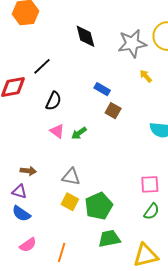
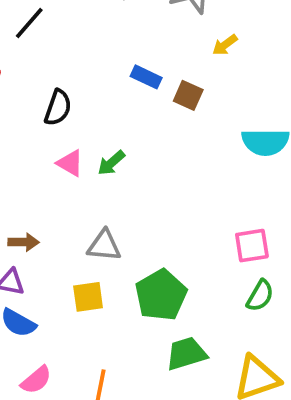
black line: (42, 66) -> (29, 23), moved
yellow arrow: (146, 76) -> (225, 45), turned -80
brown square: (113, 111) -> (188, 95), moved
yellow square: (70, 202) -> (88, 297), moved, turned -30

